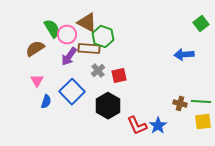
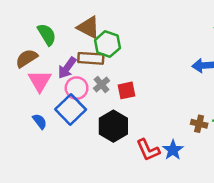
pink circle: (67, 35) -> (77, 88), moved
pink triangle: (37, 81) -> (40, 81), moved, size x1.5
blue semicircle: (46, 102) -> (40, 121), turned -56

